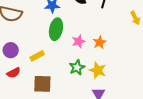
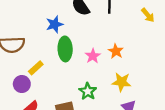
yellow rectangle: (37, 56) -> (36, 68), moved
green star: (77, 67) -> (88, 91), moved

